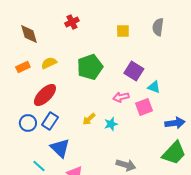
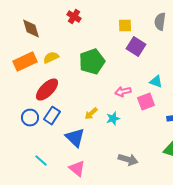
red cross: (72, 22) -> (74, 17), turned -32
orange rectangle: (23, 67) -> (25, 62), size x1.6
purple square: (134, 71) -> (136, 47), moved
blue triangle: (60, 148) -> (75, 138), moved

